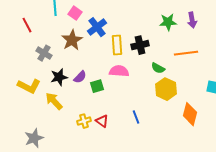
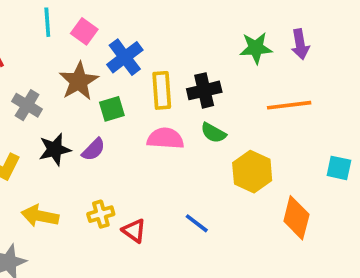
green semicircle: (158, 68) -> (213, 133), moved
green square: (97, 86) -> (112, 109), moved
yellow arrow: (54, 101) -> (40, 216), moved, turned -36
blue line: (136, 117) -> (197, 223), turned -32
yellow cross: (84, 121) -> (101, 214), moved

